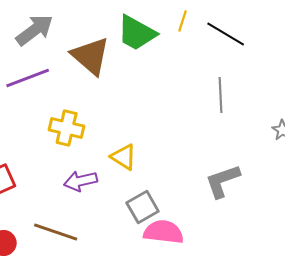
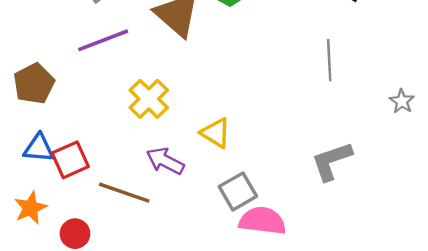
yellow cross: (67, 128) -> (149, 99), turned 32
purple arrow: (81, 181) -> (165, 161), turned 40
brown line: (56, 232) -> (124, 193), moved

